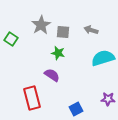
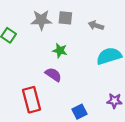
gray star: (41, 25) -> (41, 20), turned 30
gray square: (63, 32) -> (65, 18), moved

